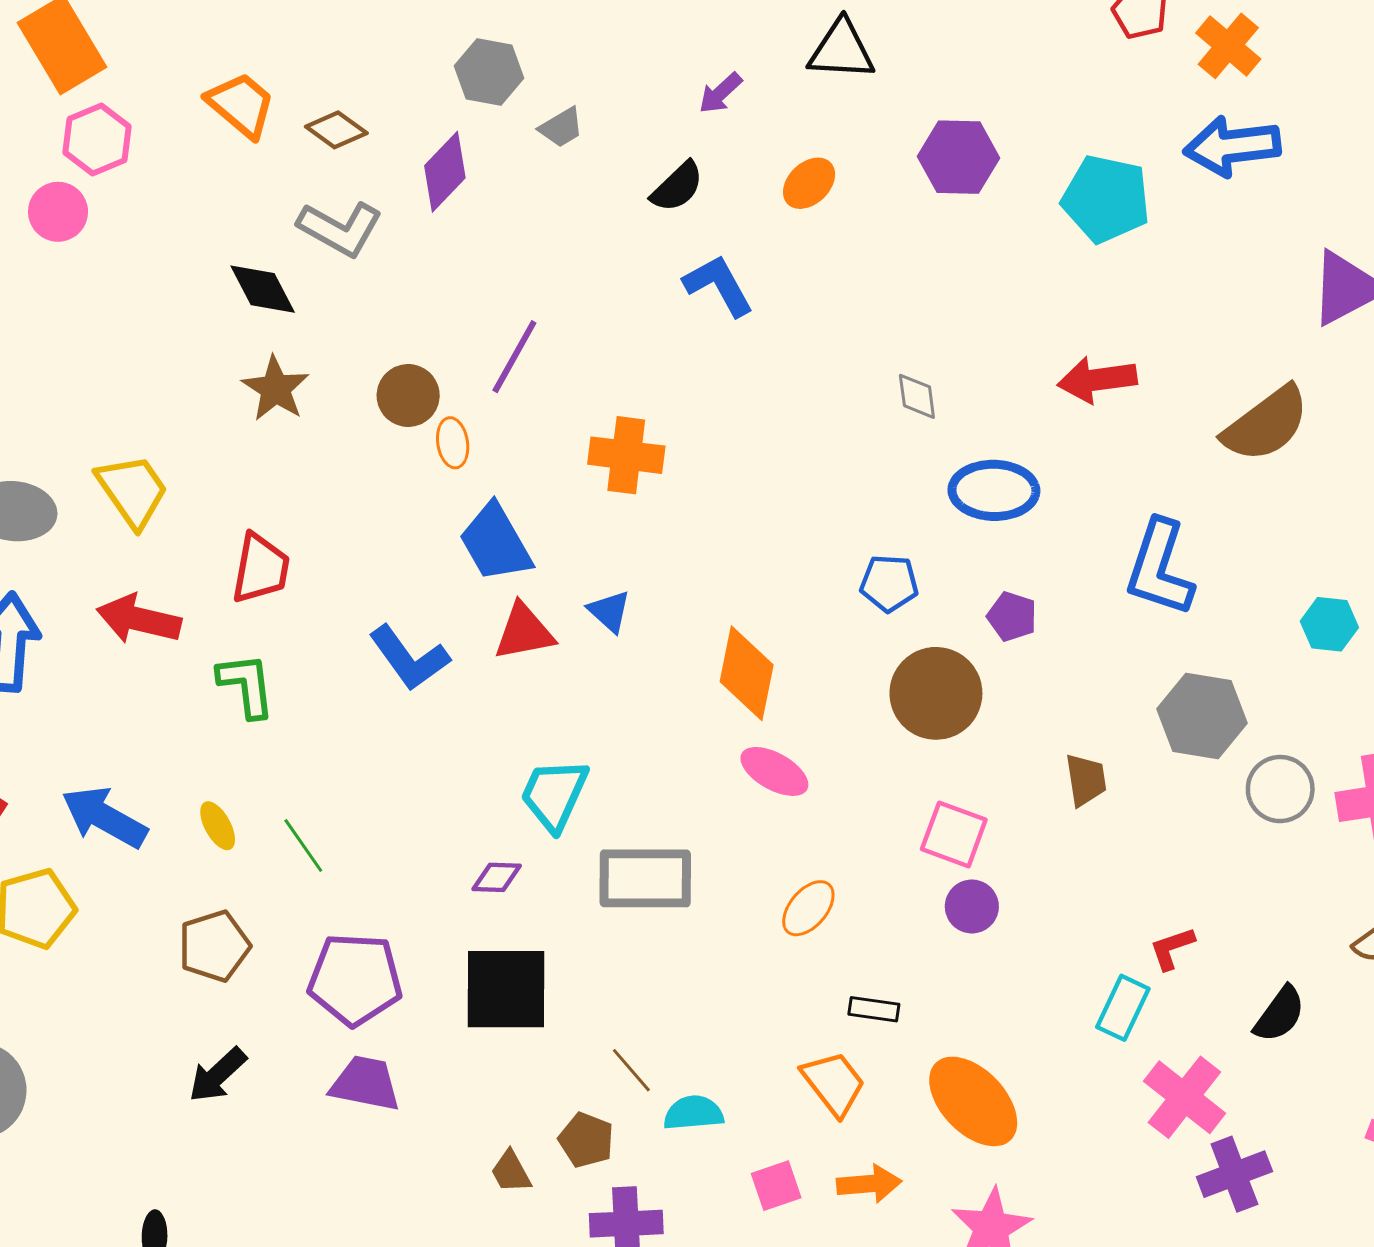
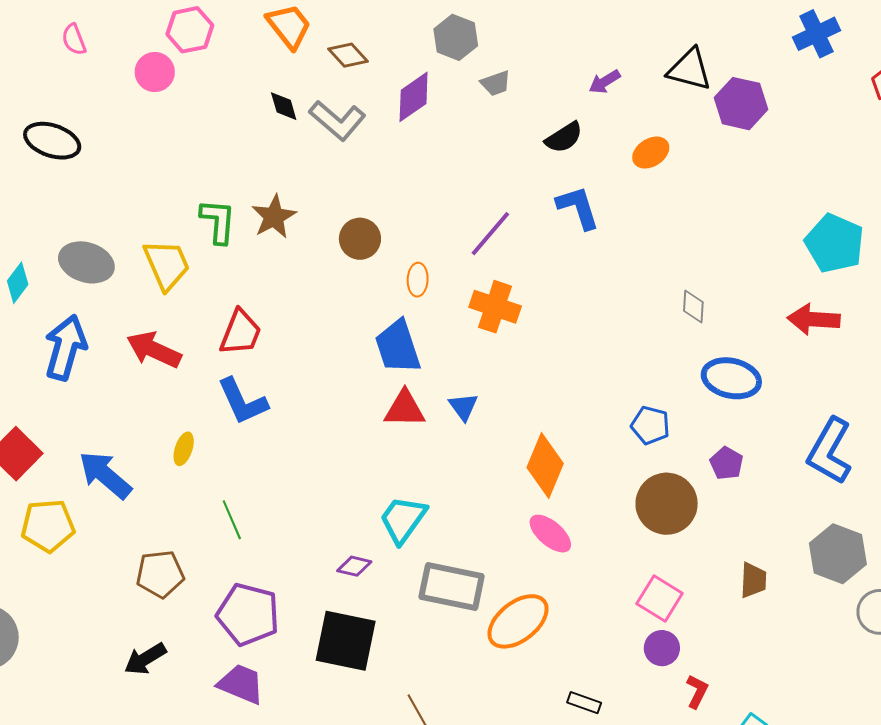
purple hexagon: (958, 157) -> (741, 104), moved
cyan pentagon: (1106, 199) -> (835, 243), moved
black diamond: (263, 289) -> (284, 106), moved, size x0.7
purple line: (514, 357) -> (490, 234), moved
orange ellipse: (453, 443) -> (418, 280), moved
blue L-shape: (409, 658) -> (242, 401), moved
green L-shape: (246, 685) -> (218, 221), moved
yellow ellipse: (218, 826) -> (184, 449), moved, turned 36
orange ellipse: (808, 908) -> (518, 621), moved, size x1.6
red L-shape: (1172, 948) -> (697, 691), moved, turned 124

